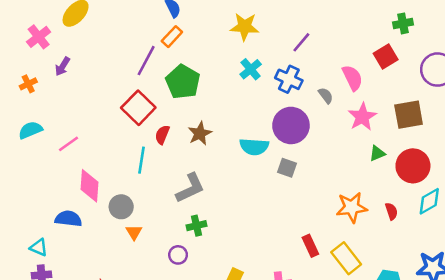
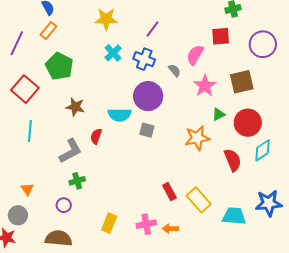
red square: (386, 57) -> (221, 36), turned 30
purple line: (146, 61) -> (17, 43), moved
pink semicircle: (352, 78) -> (195, 55), turned -120
brown star: (200, 134) -> (75, 107), turned -30
red semicircle: (162, 135) -> (96, 136), moved
gray circle: (121, 207) -> (18, 215), moved
orange star: (352, 207) -> (197, 138), moved
red semicircle: (391, 211) -> (233, 160), size x1.6

